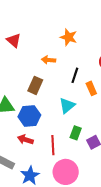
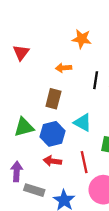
red triangle: (14, 40) -> (21, 53), turned 35
cyan triangle: (67, 106) -> (83, 123), moved, turned -42

